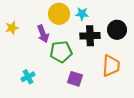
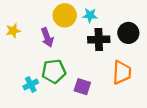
green pentagon: (61, 52) -> (54, 71), moved

